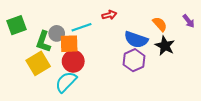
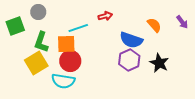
gray circle: (57, 33) -> (38, 12), moved
black star: (165, 46) -> (159, 63), moved
cyan semicircle: (66, 82) -> (63, 81), turned -125

